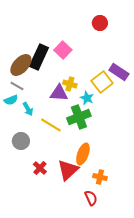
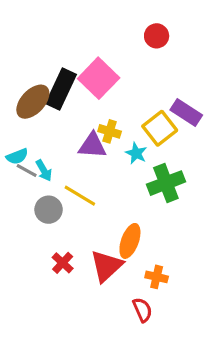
pink square: (63, 50) -> (99, 78), size x1.4
gray line: (17, 86) -> (27, 170), moved
green cross: (79, 117) -> (166, 183), moved
gray circle: (21, 141) -> (49, 210), moved

